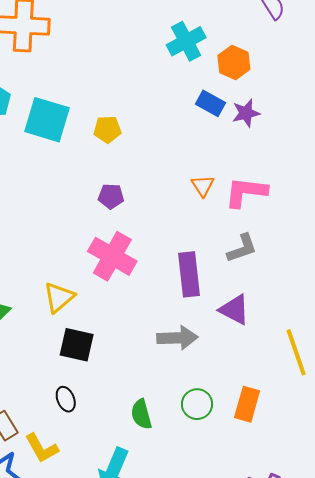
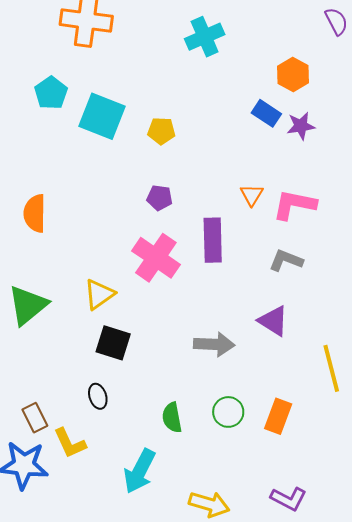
cyan cross: (186, 41) -> (205, 37), moved
gray L-shape: (242, 248) -> (286, 260), turned -144
purple rectangle: (189, 274) -> (213, 240), moved

